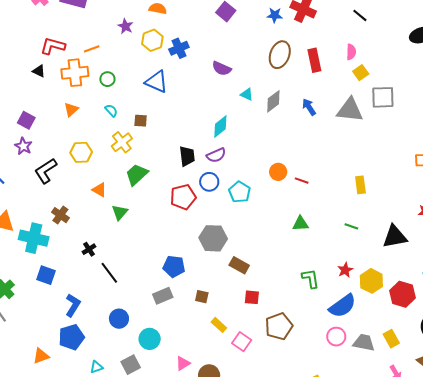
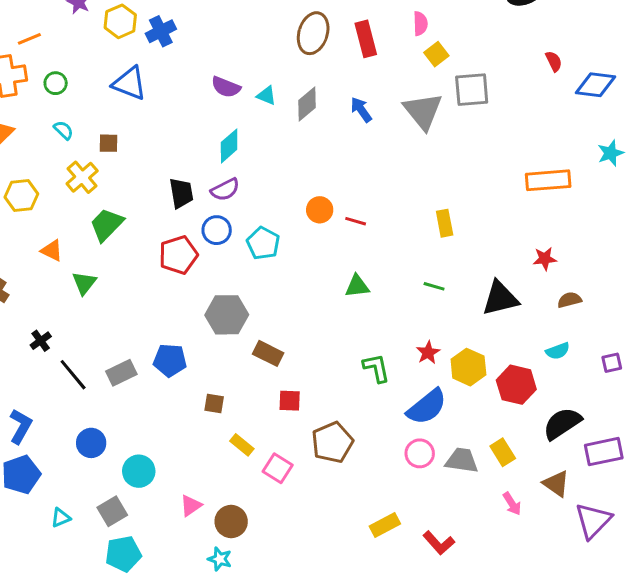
purple semicircle: (222, 68) -> (226, 87), moved
gray triangle: (350, 110) -> (423, 111), turned 48
gray rectangle: (163, 296) -> (121, 373), moved

